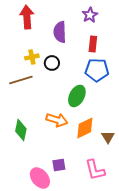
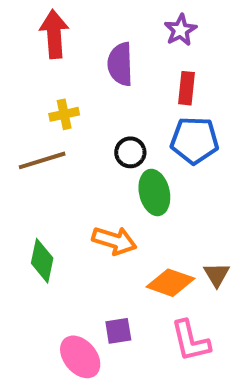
black circle: (52, 63) -> (130, 152), moved
green ellipse: (77, 96) -> (154, 192), turned -40
orange diamond: (85, 128) -> (170, 283), moved, turned 45

